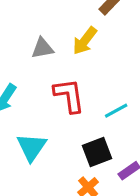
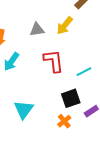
cyan triangle: (32, 147) -> (24, 110), moved

